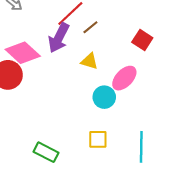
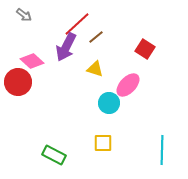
pink diamond: (23, 53) -> (32, 61), size x0.7
cyan line: (141, 147) -> (162, 150), moved

